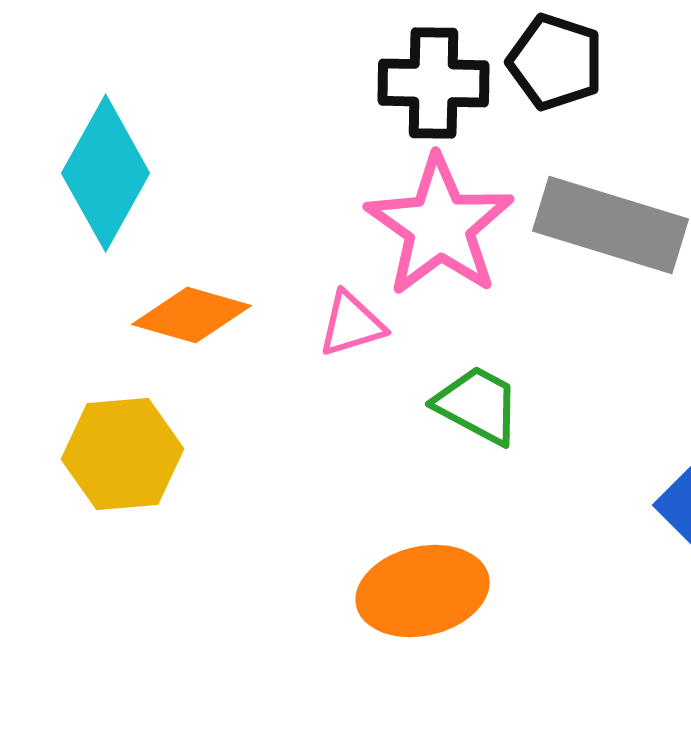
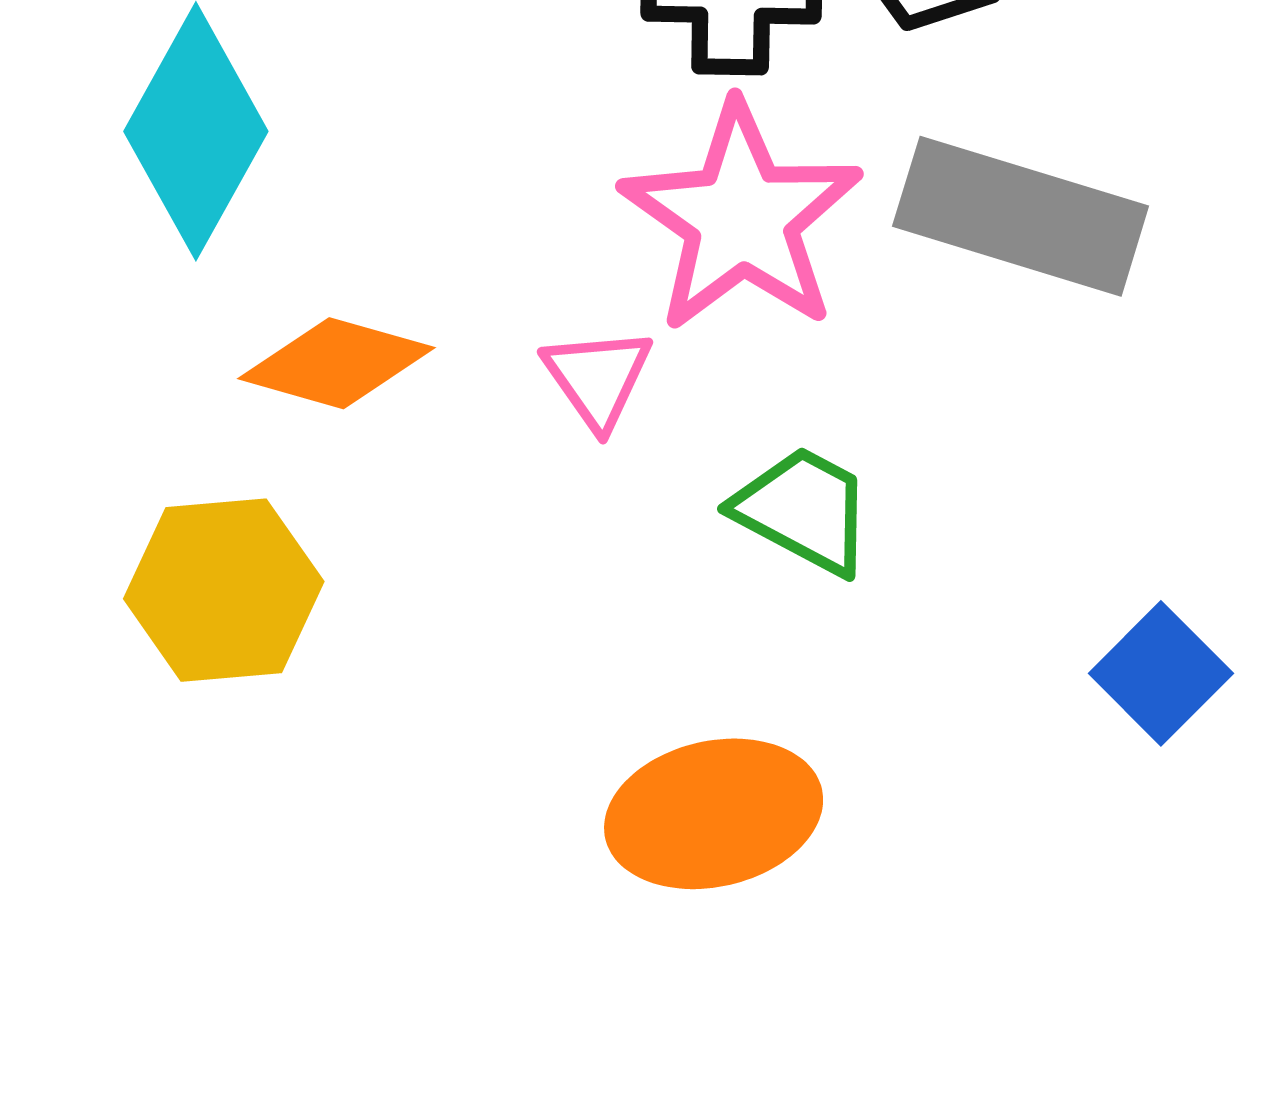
pink triangle: (352, 324) -> (598, 378), turned -48

